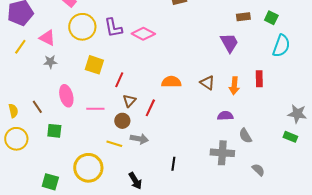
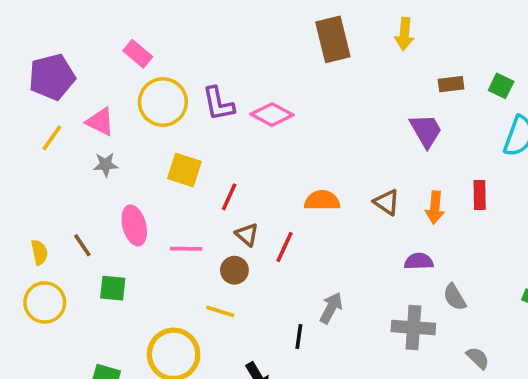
brown triangle: (129, 101) -> (247, 234), turned -32
gray arrow: (139, 139) -> (331, 308), moved, turned -72
black line: (173, 164) -> (299, 336), moved

